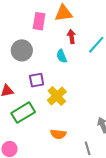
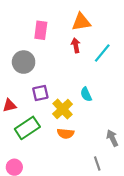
orange triangle: (63, 13) -> (81, 22), moved
cyan semicircle: (62, 56) -> (86, 94), moved
orange semicircle: (58, 134) -> (66, 134), moved

